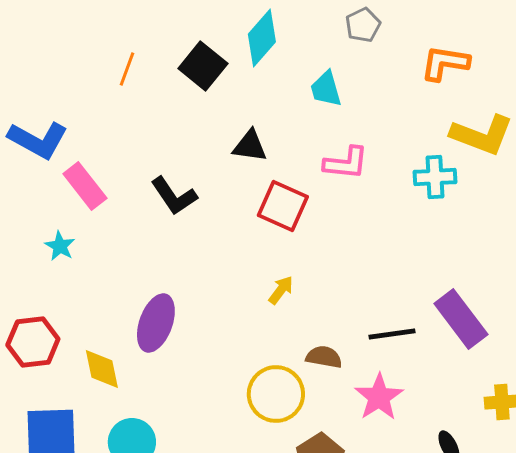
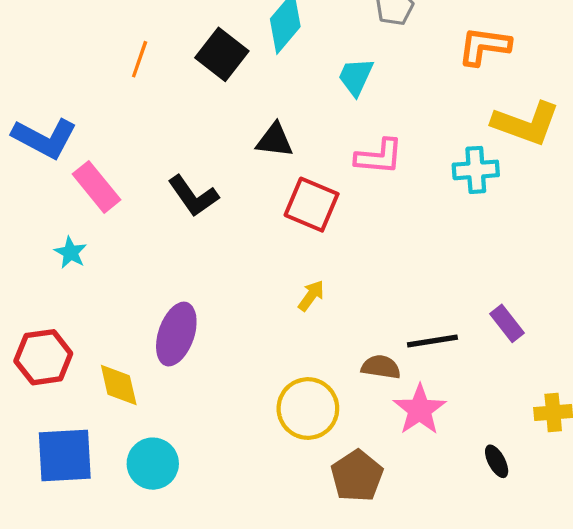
cyan trapezoid: (326, 89) -> (356, 77), turned 42
purple rectangle: (461, 319) -> (507, 323), size x0.6
brown semicircle: (324, 357) -> (381, 367), moved

